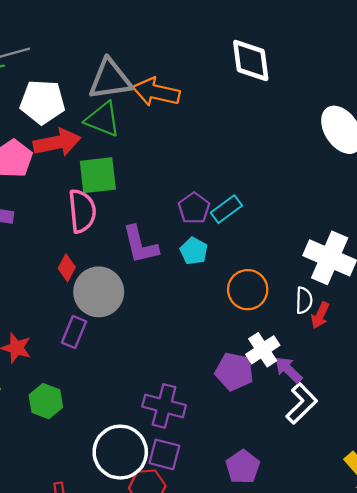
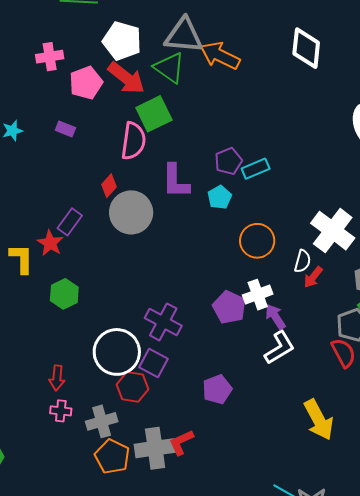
red arrow: (57, 142) -> (126, 78), turned 36
green square: (98, 175) -> (154, 114), turned -33
purple rectangle: (74, 332) -> (70, 222), moved

